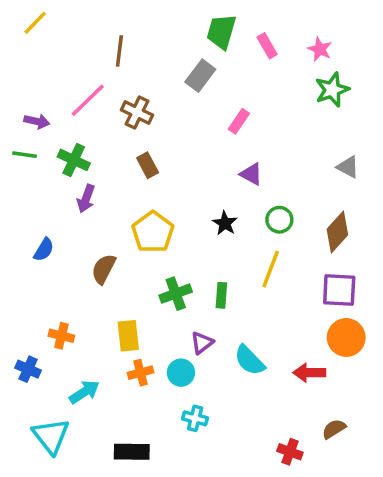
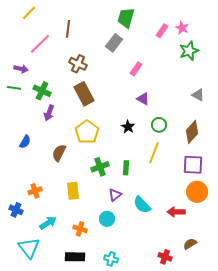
yellow line: (35, 23) -> (29, 13), moved
pink rectangle: (267, 46) -> (162, 31), moved, turned 64
pink line: (88, 100) -> (40, 44), moved
brown rectangle: (148, 165) -> (84, 94), size x1.6
orange cross: (61, 336) -> (35, 191), turned -32
orange cross: (141, 373) -> (80, 229), moved, turned 32
cyan circle: (181, 373) -> (107, 219), moved
cyan cross: (195, 418) -> (111, 259), moved

